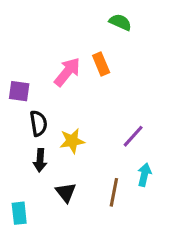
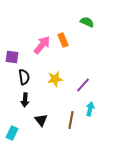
green semicircle: (120, 22) -> (87, 22), moved
yellow star: (72, 141) -> (55, 79), moved
cyan rectangle: (19, 213) -> (12, 133), turned 32

